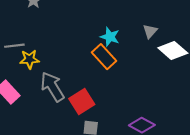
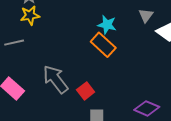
yellow star: (29, 59) -> (30, 15), moved
red square: (82, 102) -> (86, 91), size x0.7

